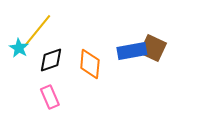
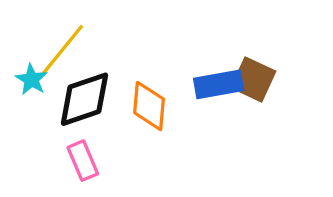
black diamond: (51, 60) -> (84, 99), size x1.4

